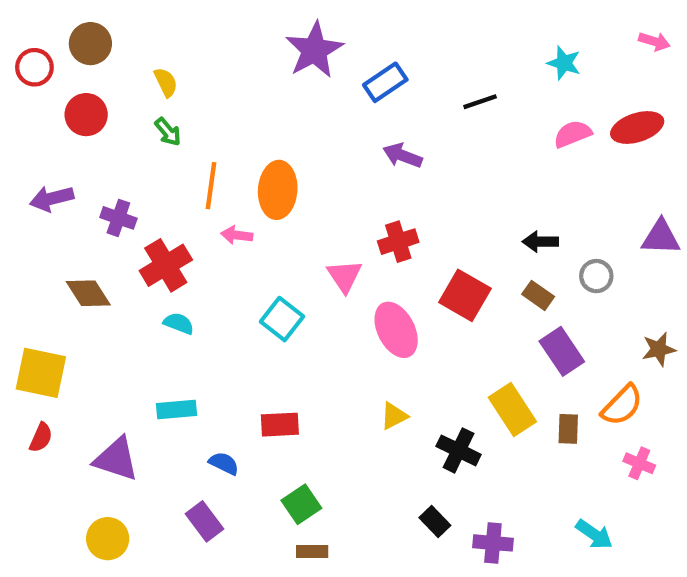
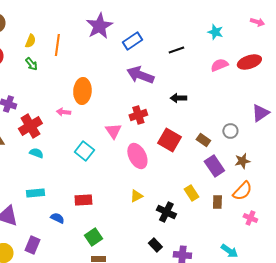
yellow semicircle: (166, 82) -> (30, 41), turned 48
purple arrow: (403, 155) -> (140, 75), size x1.5
orange line: (211, 186) -> (57, 45), moved
purple triangle: (661, 237) -> (260, 113), turned -36
black arrow: (540, 242) -> (178, 98), moved
brown star: (659, 349) -> (242, 161), moved
yellow rectangle: (512, 409) -> (191, 193), size x0.7
purple rectangle: (205, 521) -> (32, 245), moved, turned 60

